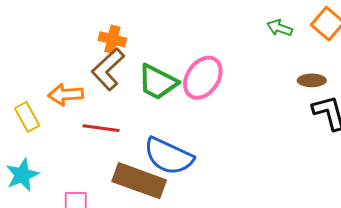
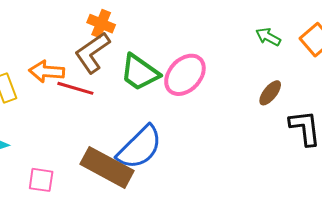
brown ellipse: (312, 80) -> (270, 93), moved, turned -60
red line: (101, 128) -> (75, 88), moved
blue semicircle: (169, 156) -> (140, 147), turned -78

